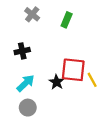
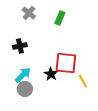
yellow line: (92, 80) -> (83, 81), moved
gray circle: (28, 108) -> (25, 89), moved

